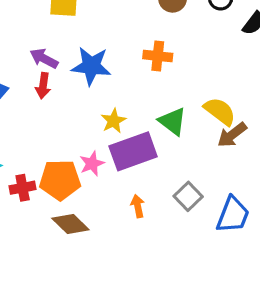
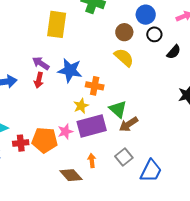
orange cross: (158, 56) -> (95, 86), moved
yellow semicircle: (220, 111) -> (124, 57), moved
brown arrow: (232, 135) -> (129, 124), moved
brown diamond: (70, 224) -> (71, 175), moved

